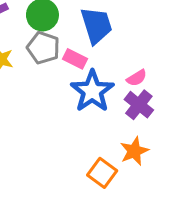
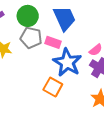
orange square: (102, 173) -> (53, 87), moved

